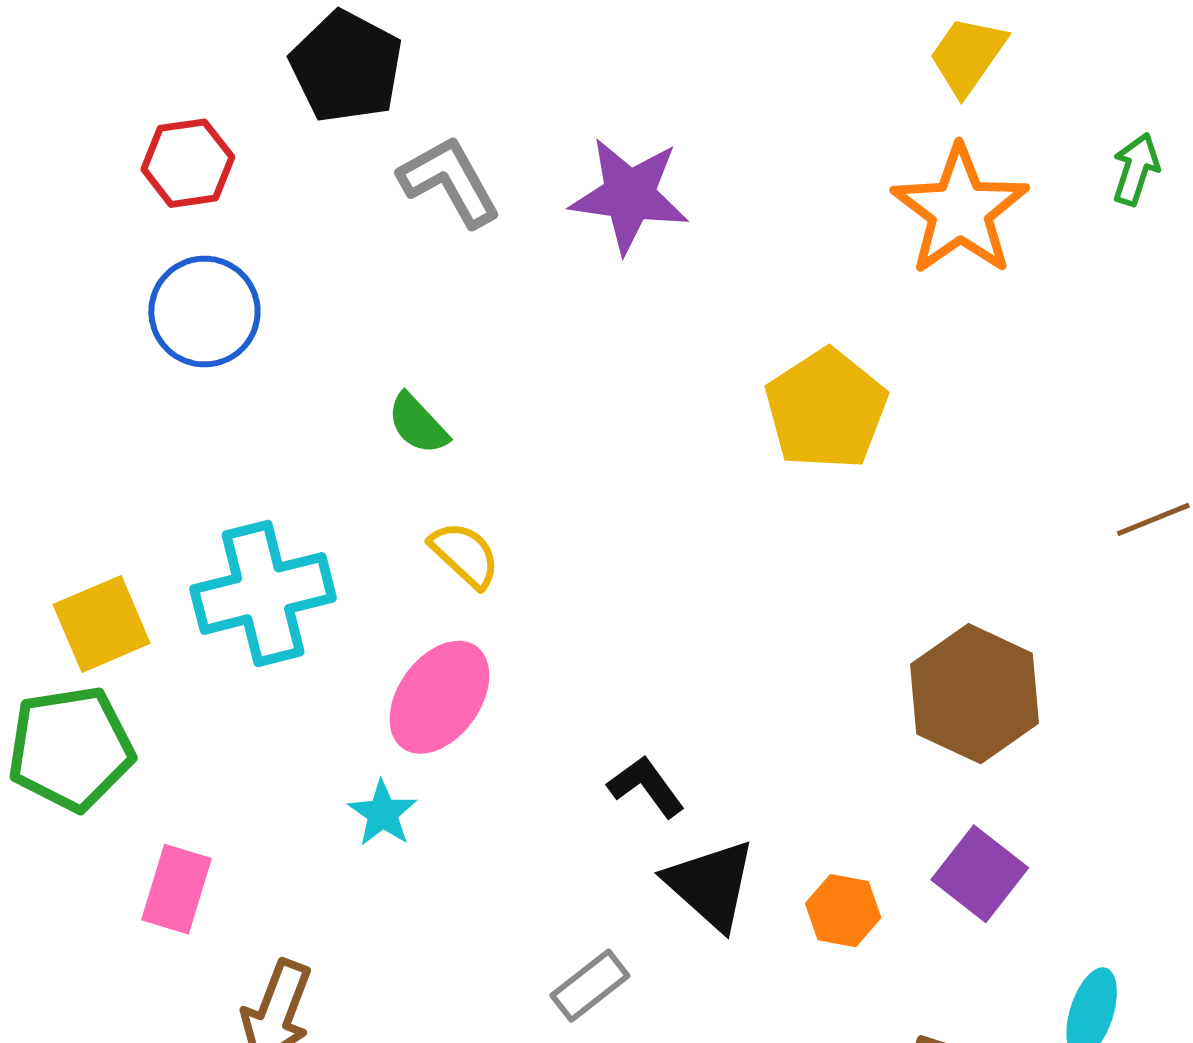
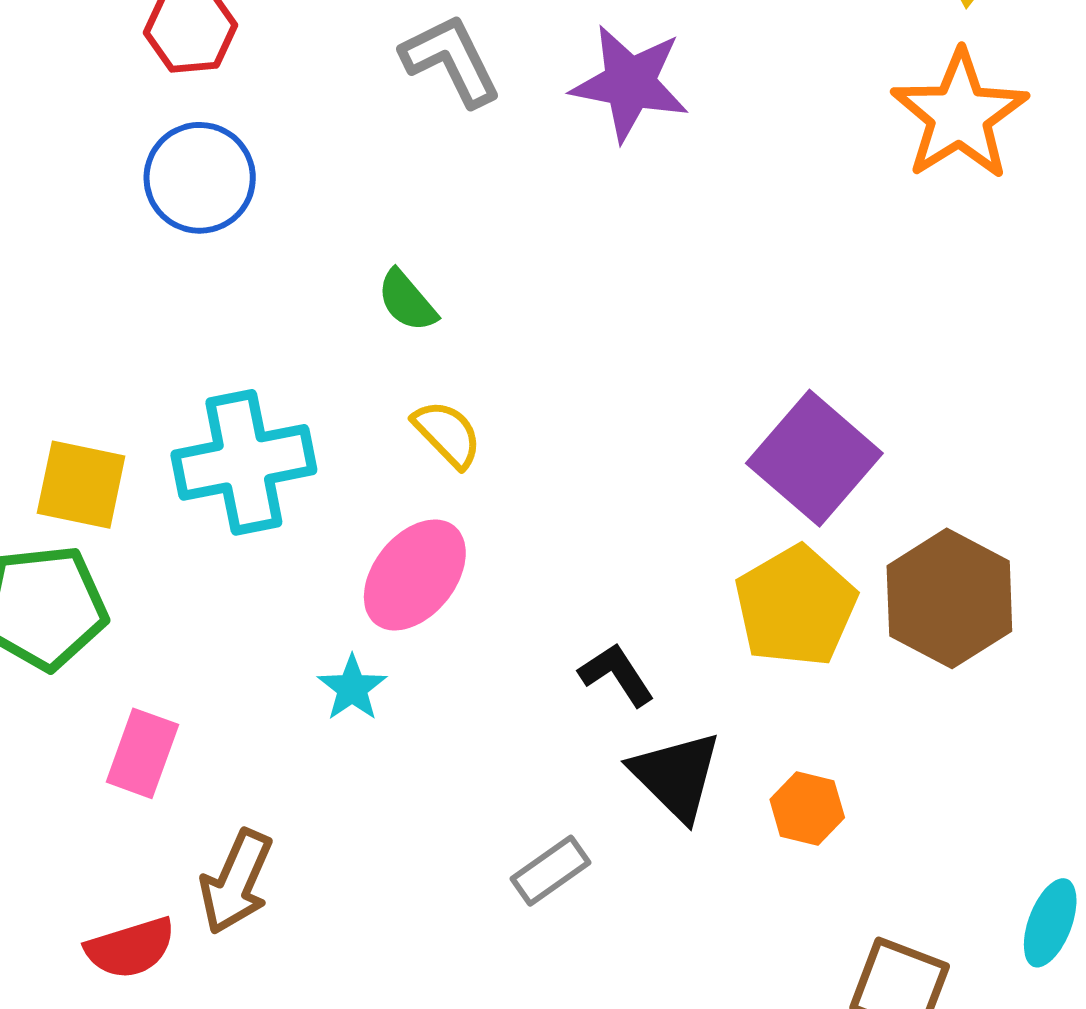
yellow pentagon: (826, 409) -> (796, 606), moved
yellow square: (102, 624) -> (81, 485), turned 32
purple square: (980, 874) -> (814, 458), moved, size x1.4

